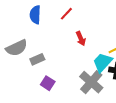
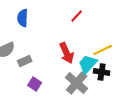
red line: (66, 14) -> (77, 16), moved
red arrow: (81, 39) -> (67, 53), moved, size x1.5

